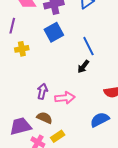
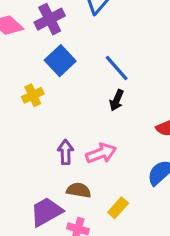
yellow cross: (22, 49) -> (33, 95), moved
yellow rectangle: (58, 136) -> (118, 208), moved

